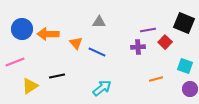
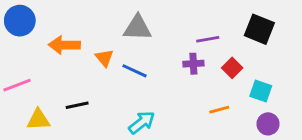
gray triangle: (99, 22) -> (137, 28), size x1.5
blue circle: (22, 29) -> (20, 21), moved
red square: (165, 42) -> (232, 68), moved
yellow triangle: (30, 86) -> (38, 120), turned 30

